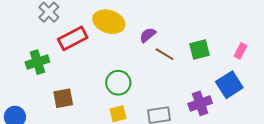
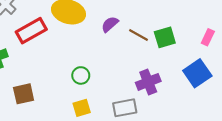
brown line: (165, 54) -> (138, 35), moved
green circle: (118, 83) -> (81, 75), size x0.7
purple cross: (200, 103) -> (148, 82), moved

